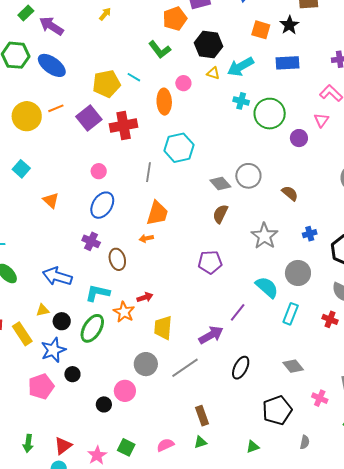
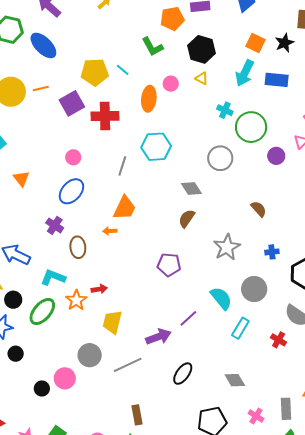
cyan arrow: (241, 67) -> (245, 73), moved, turned -44
gray circle: (248, 176) -> (220, 158), moved

